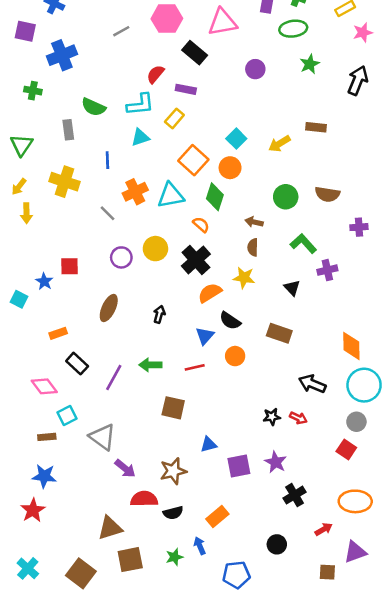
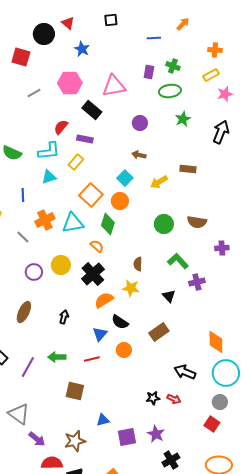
brown arrow: (254, 222) -> (139, 155), moved
brown rectangle: (279, 333) -> (159, 332), turned -54

